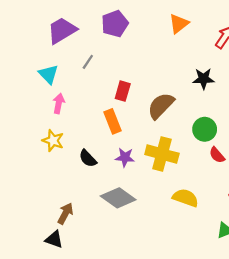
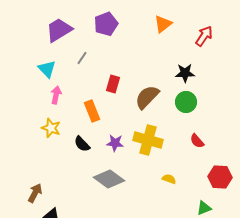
orange rectangle: (113, 121) -> (92, 111), moved
green circle: (205, 129) -> (186, 102), moved
yellow semicircle: (186, 198) -> (169, 179), size x0.6
brown arrow: (65, 214) -> (35, 193), moved

